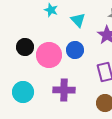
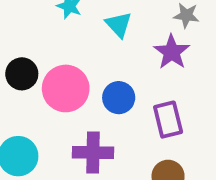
blue circle: (75, 50) -> (119, 98), moved

